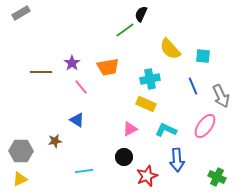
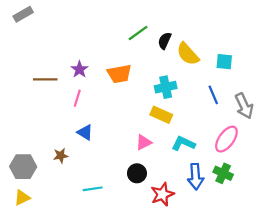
black semicircle: (141, 14) -> (165, 41), moved
pink line: (81, 87) -> (77, 98), moved, turned 56
green cross: (217, 177) -> (223, 173), moved

